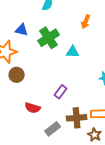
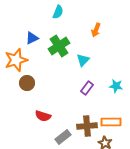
blue triangle: (22, 30) -> (32, 38), turned -40
cyan triangle: (73, 52) -> (83, 60), turned -48
purple rectangle: (61, 92) -> (87, 88), moved

